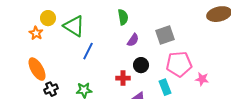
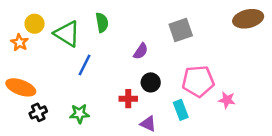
green semicircle: (123, 17) -> (102, 22), moved
gray square: (165, 35) -> (181, 30), moved
orange ellipse: (37, 69) -> (21, 87), turned -40

